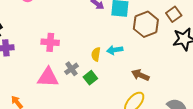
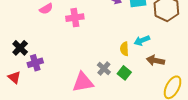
pink cross: (50, 42) -> (75, 18), moved
brown arrow: (140, 75) -> (155, 61), moved

